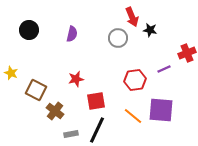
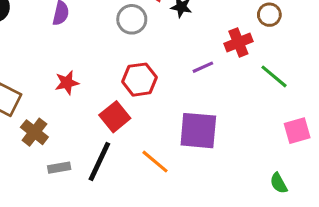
red hexagon: (135, 80) -> (140, 80), moved
red square: (96, 101) -> (115, 117), moved, turned -30
orange line: (133, 116) -> (155, 162), moved

